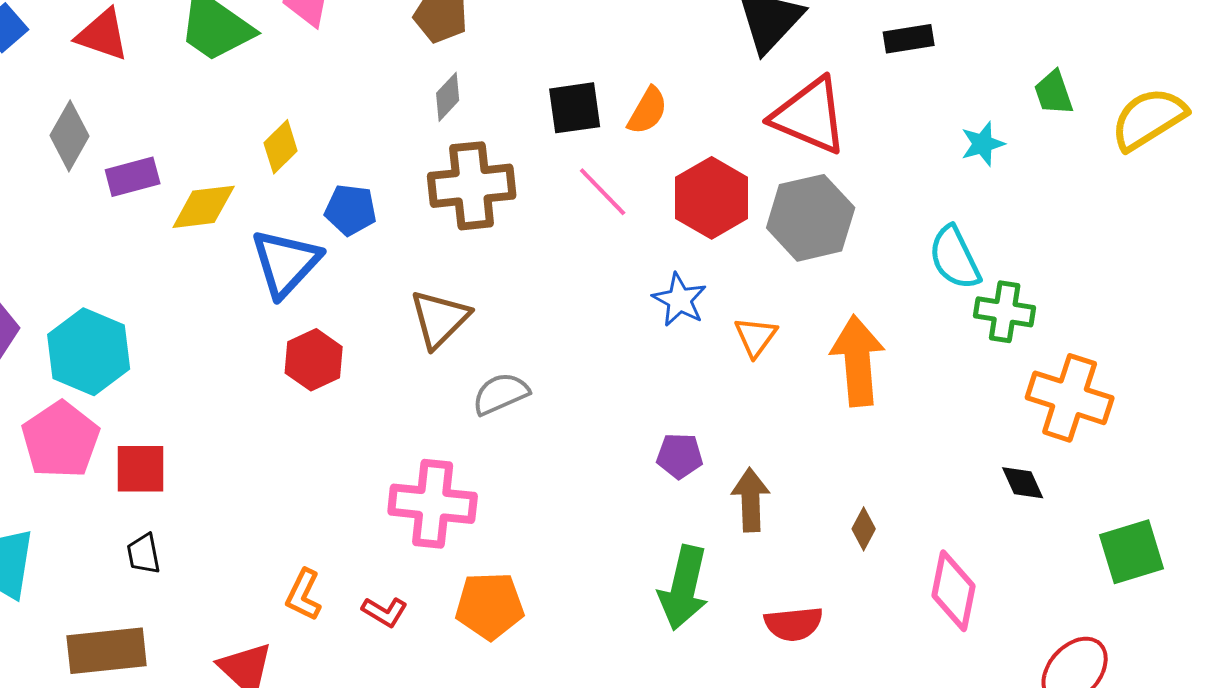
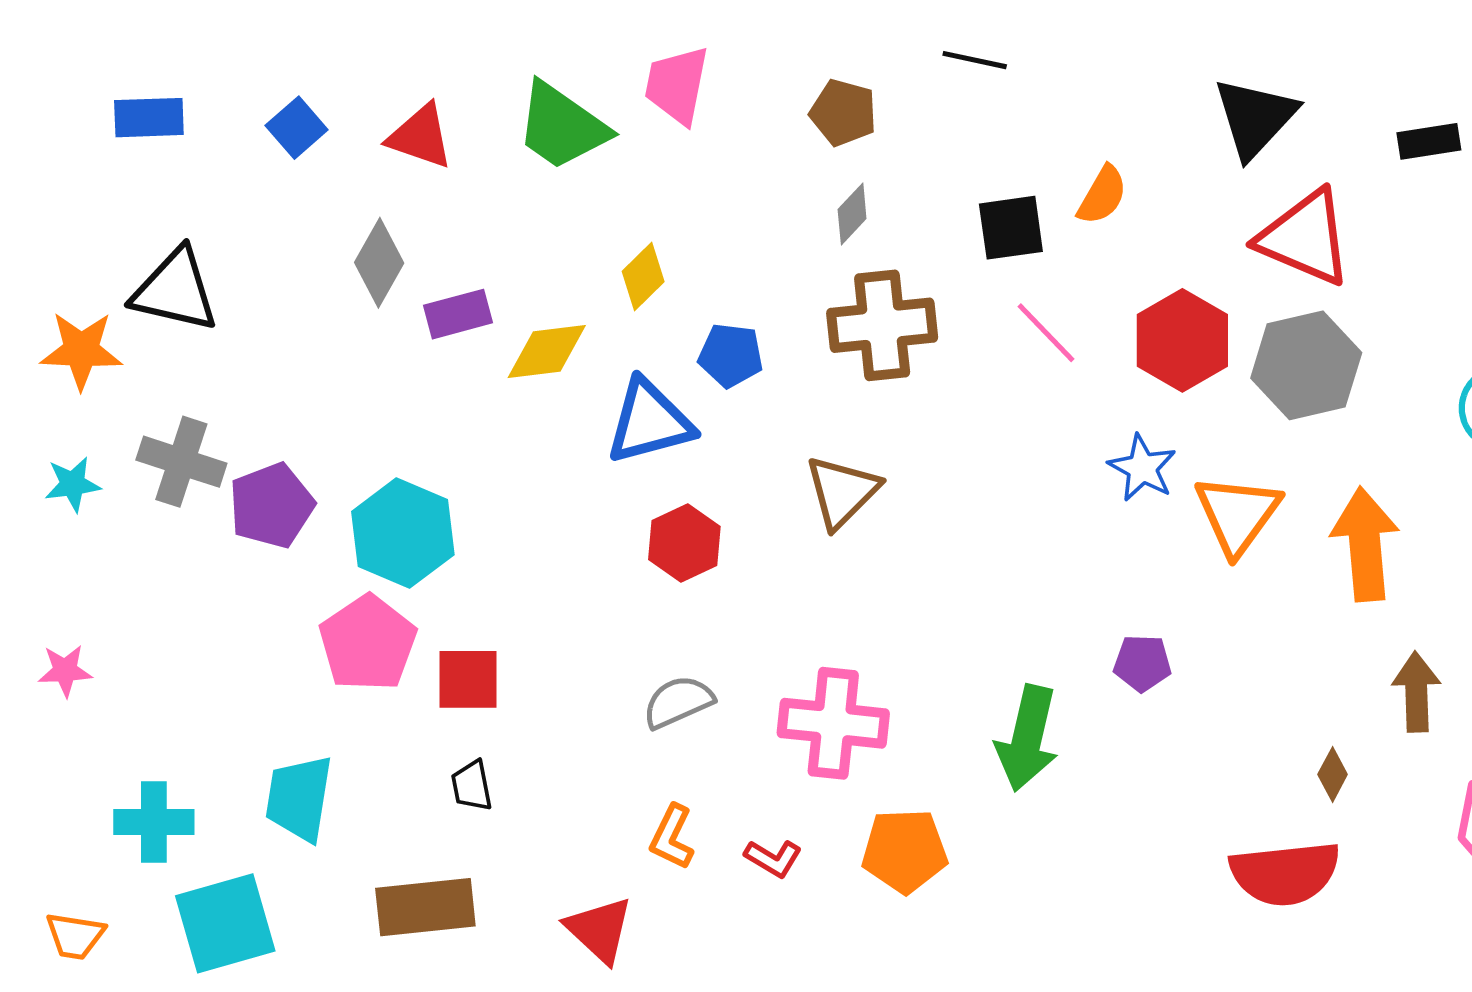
orange semicircle: (648, 111) -> (1102, 195), moved
blue triangle: (286, 263) -> (649, 422), turned 32
orange triangle: (756, 337) -> (1237, 514), size x1.6
gray semicircle: (501, 394) -> (678, 702), moved
brown arrow: (751, 500) -> (1416, 692), moved
brown diamond: (864, 529) -> (1333, 774), moved
green arrow: (684, 588) -> (1027, 738), moved
red semicircle: (794, 624) -> (1285, 873), size x1.5

